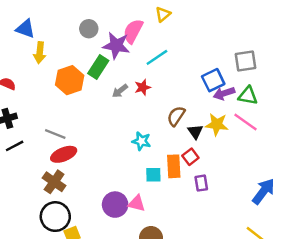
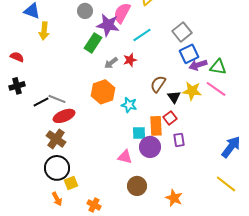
gray square: (245, 61) -> (182, 32), moved, turned -30
orange hexagon: (70, 80) -> (103, 92), moved
black line: (15, 146) -> (41, 102), moved
purple circle: (115, 205) -> (150, 147), moved

